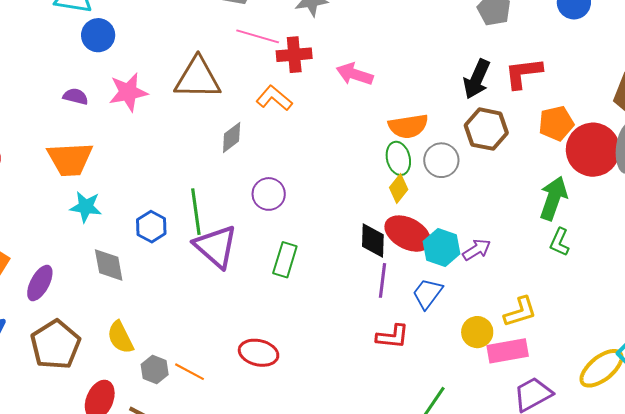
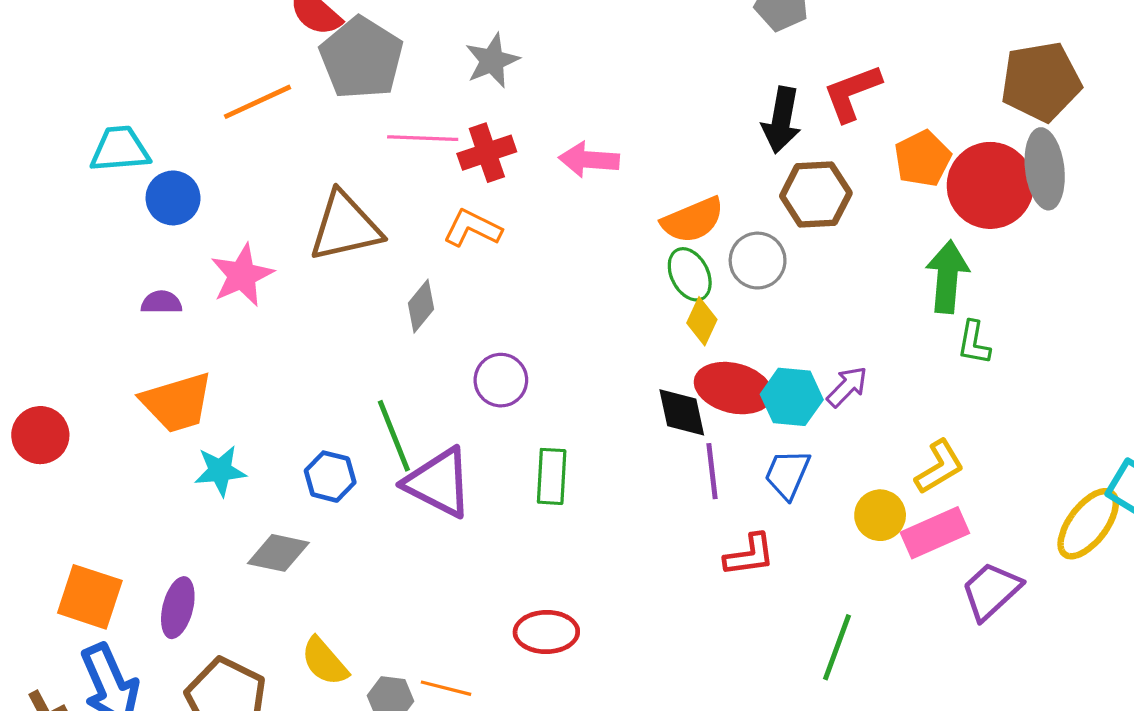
gray diamond: (109, 265) -> (278, 553), turned -54

